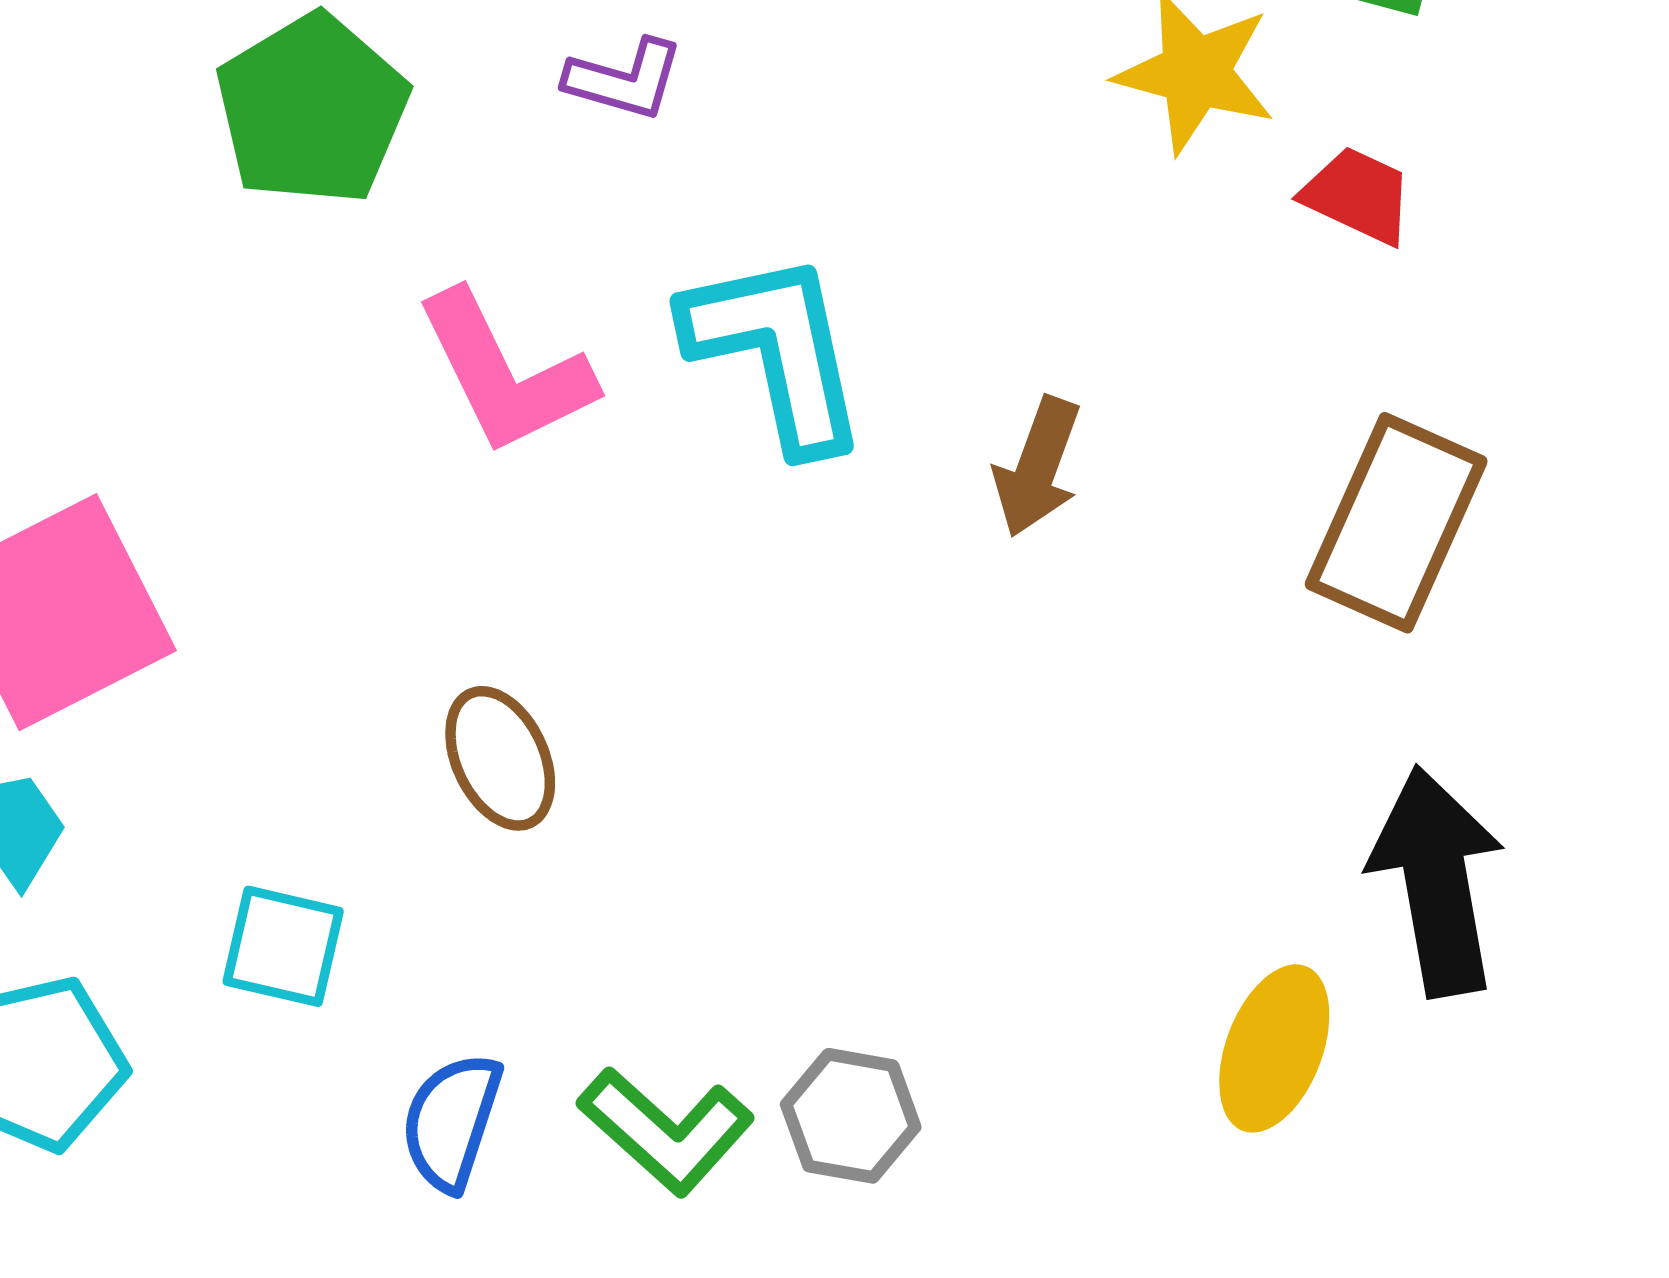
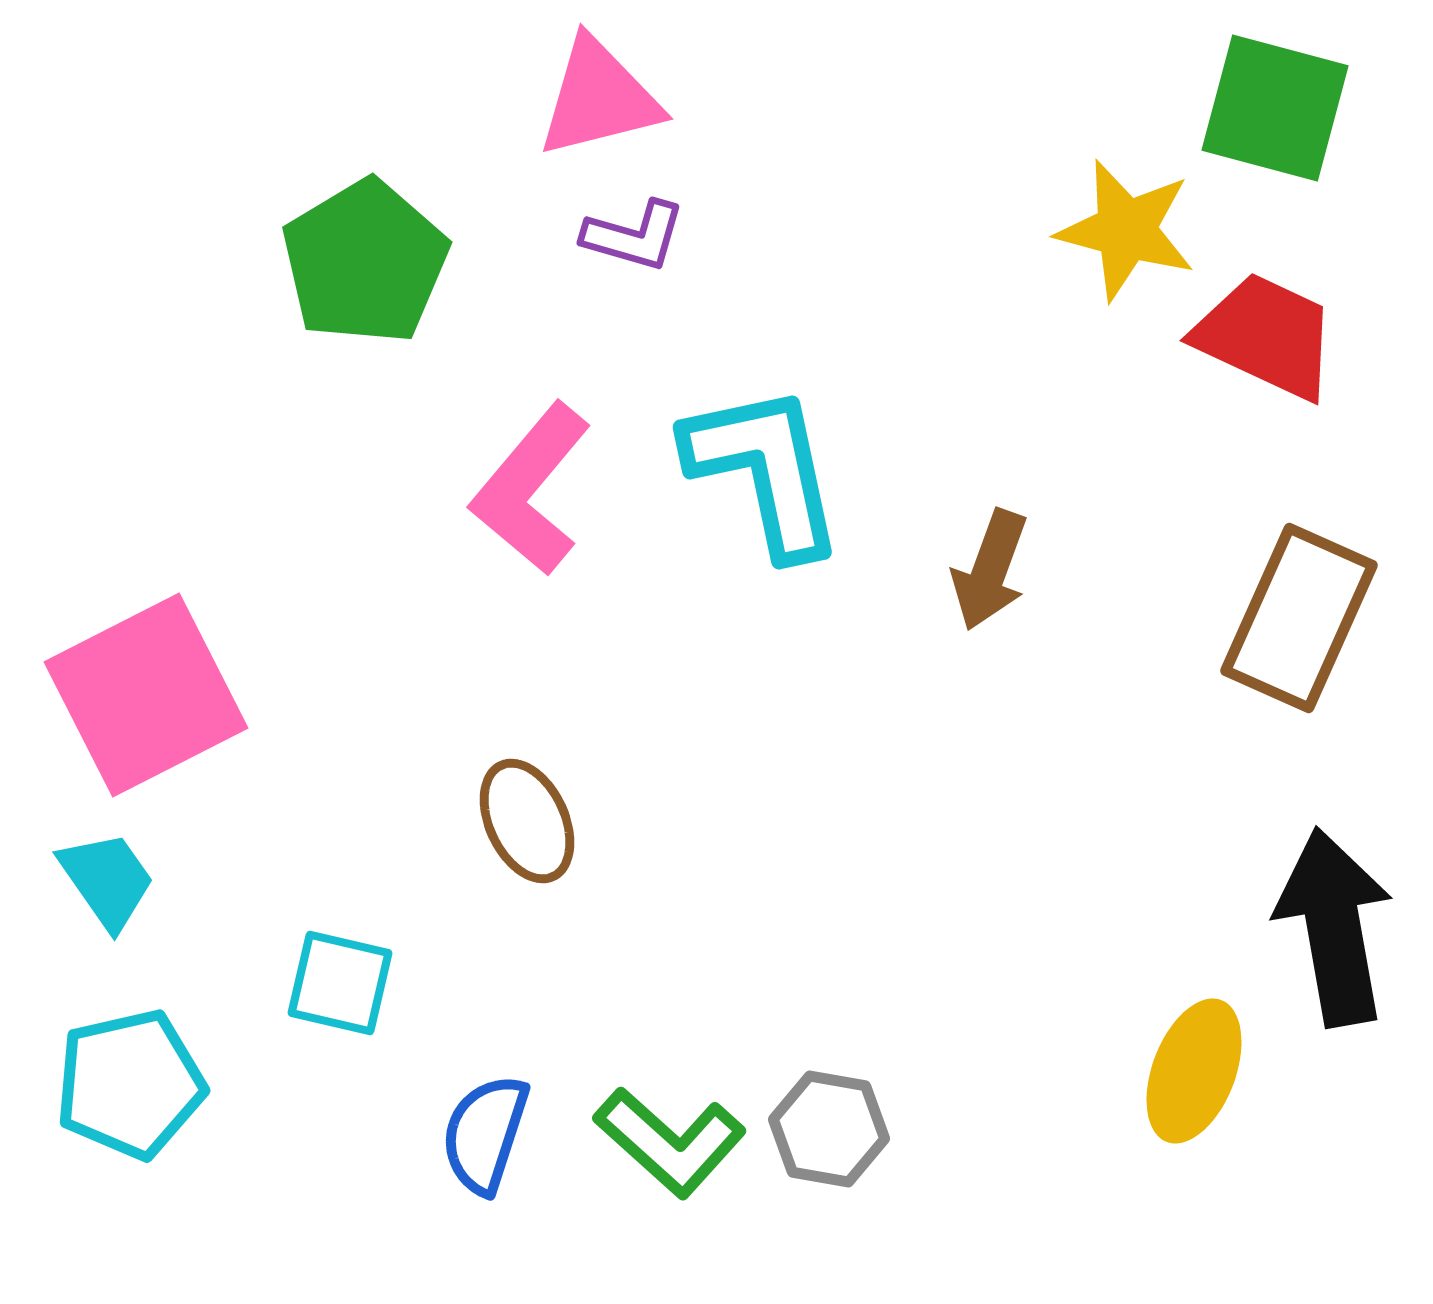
red trapezoid: (1358, 195) -> (1266, 336), size x1.5
pink L-shape: (505, 373) -> (531, 489), turned 66

